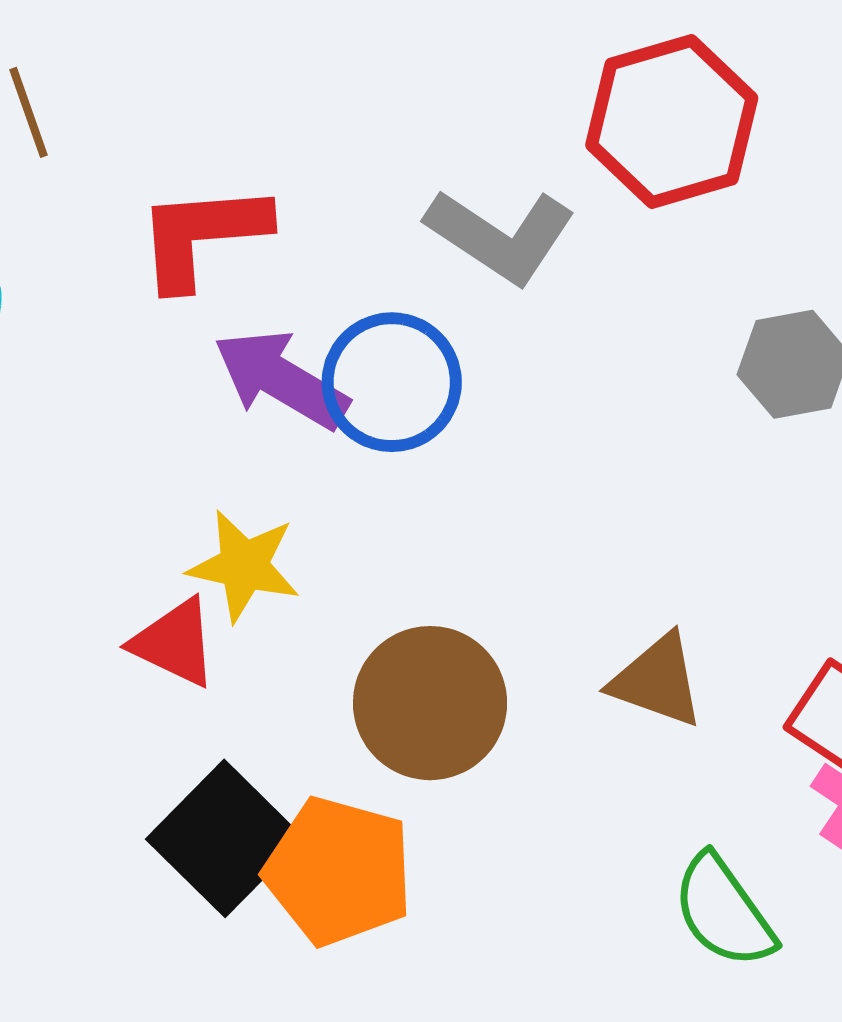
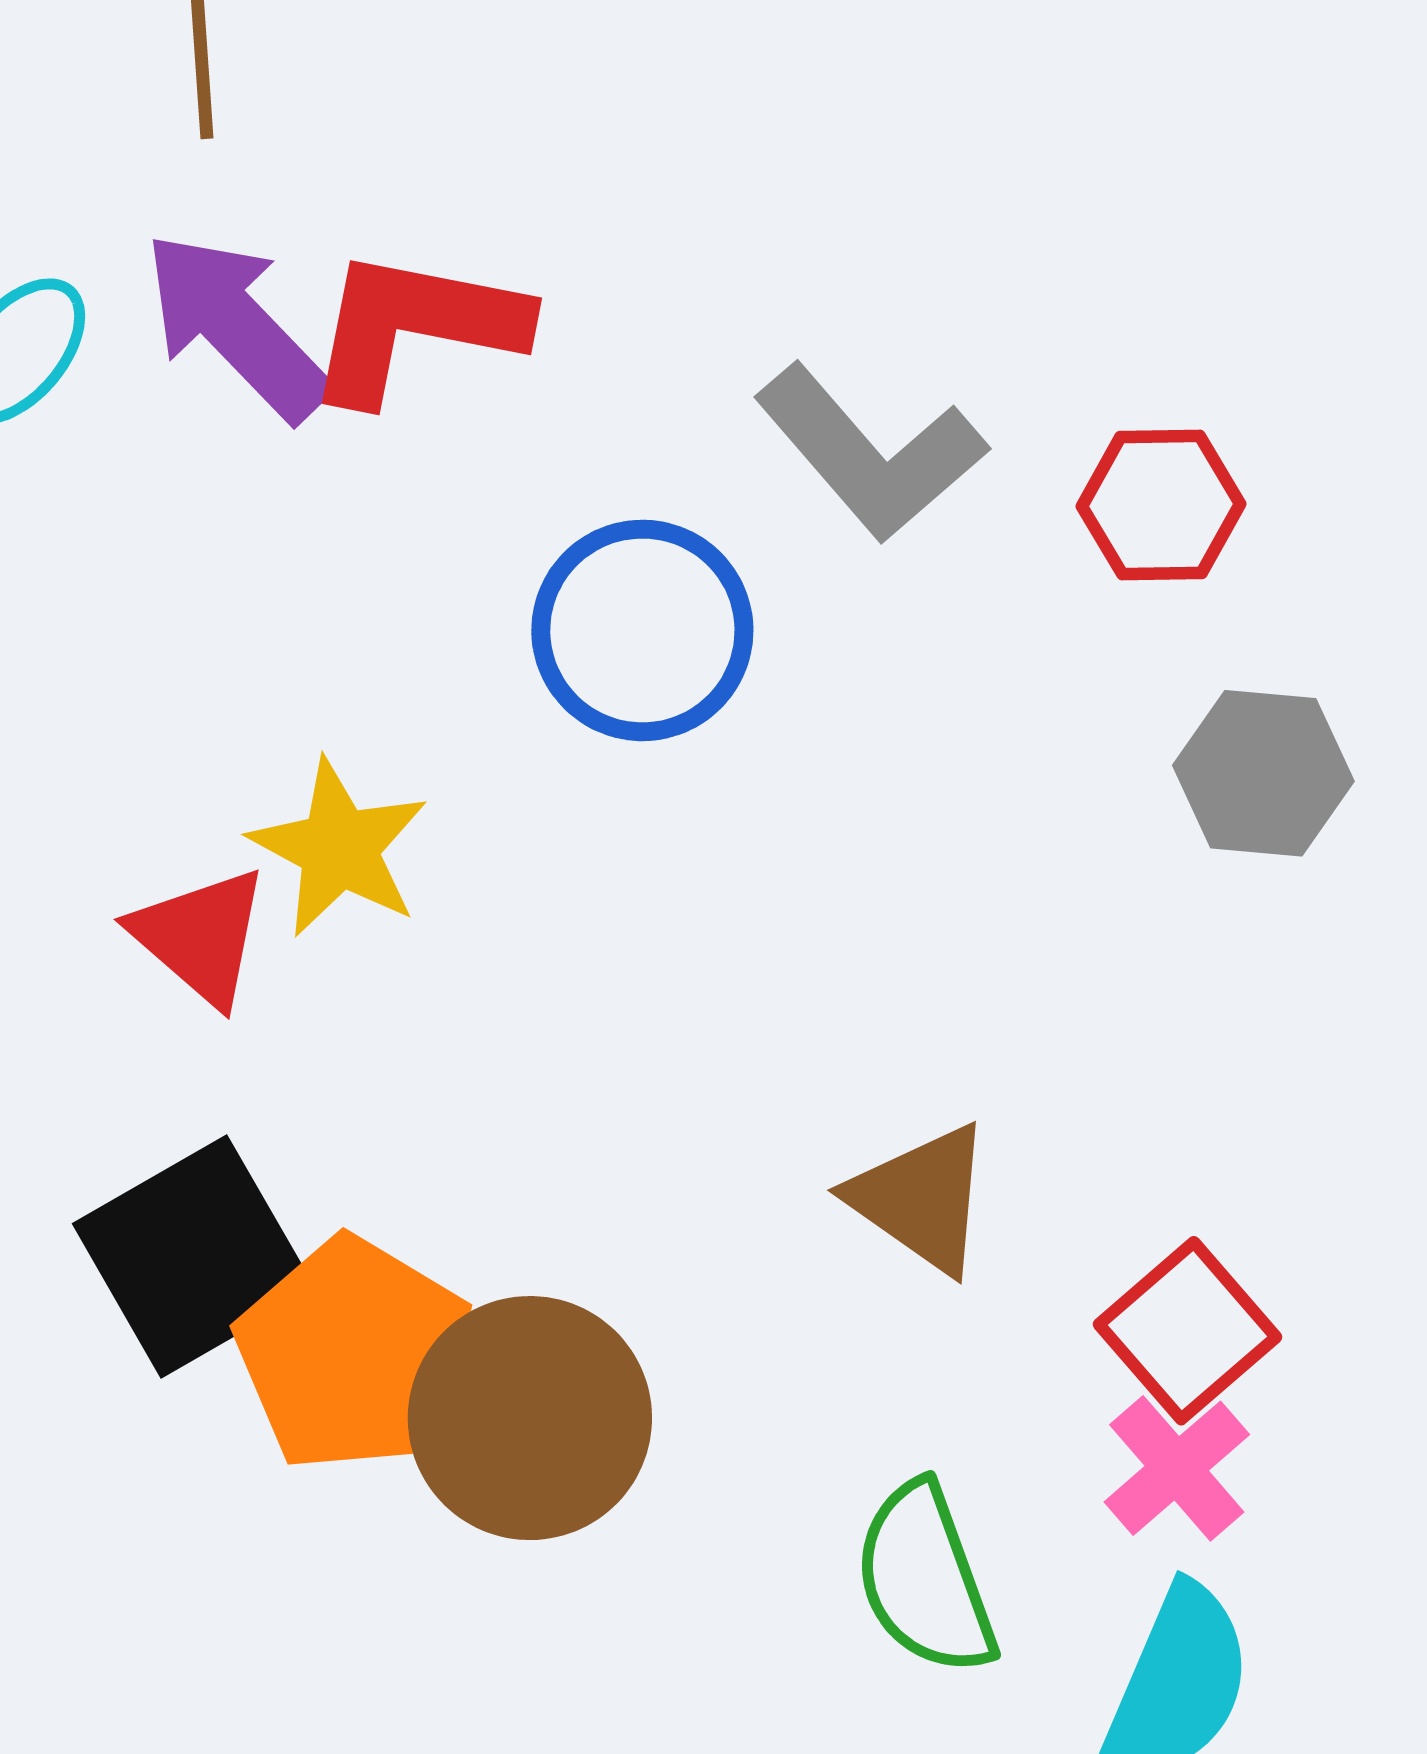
red hexagon: (672, 121) -> (1161, 505), moved, size x0.6
purple arrow: (281, 379) -> (236, 326), moved
brown circle: (430, 703) -> (530, 1418), moved

